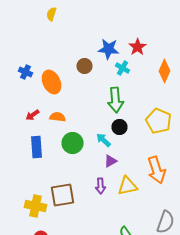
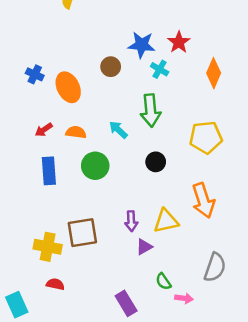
yellow pentagon: (158, 121) -> (206, 137), turned -30
black circle: (120, 127) -> (156, 162), moved
cyan arrow: (104, 140) -> (118, 130), moved
purple triangle: (110, 161) -> (144, 247), moved

